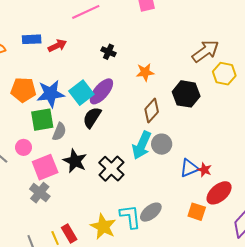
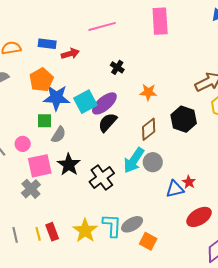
orange pentagon: (23, 90) -> (41, 80), moved, turned 30
black semicircle: (92, 118) -> (108, 122), moved
green square: (42, 120) -> (45, 121), size x0.7
red star: (204, 170) -> (189, 182), moved
orange square: (197, 212) -> (148, 241), moved

